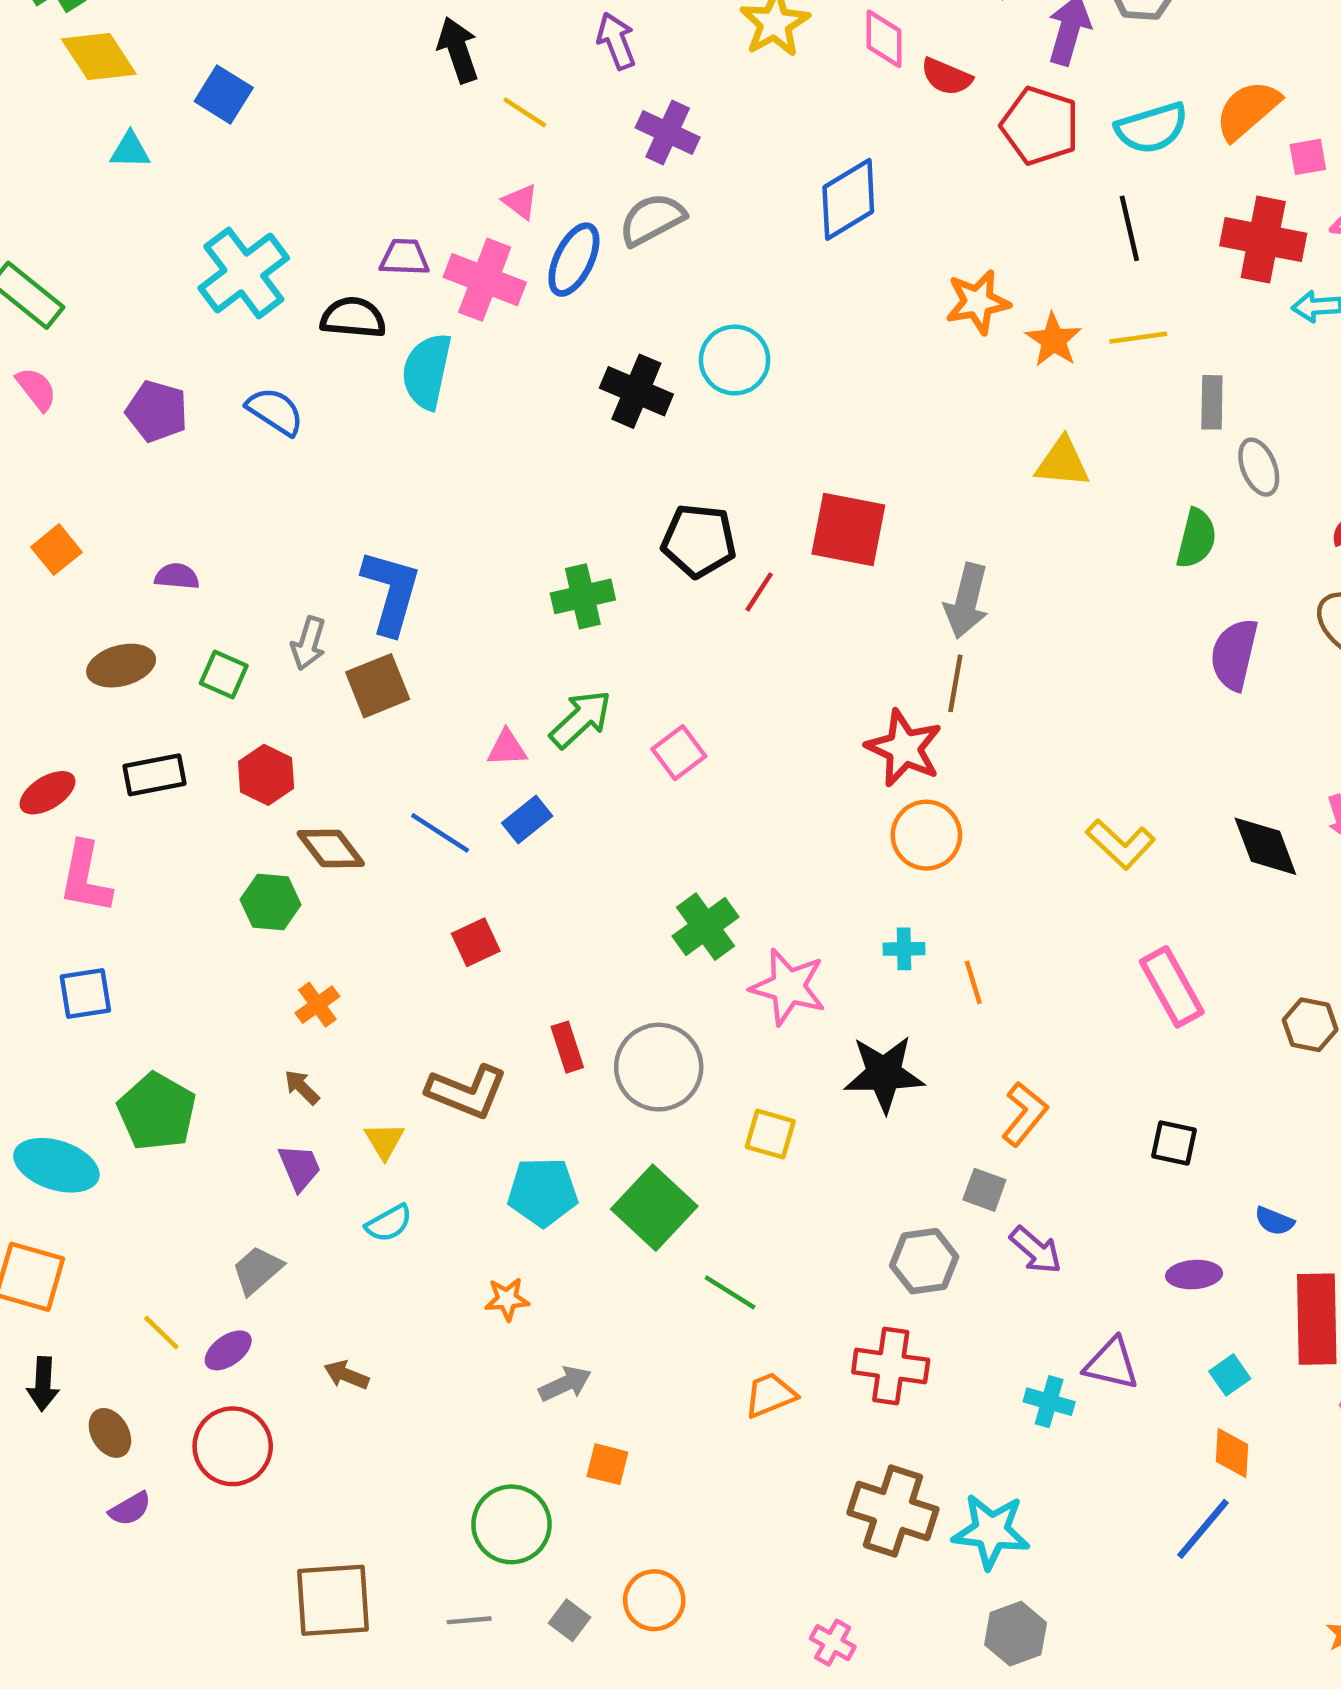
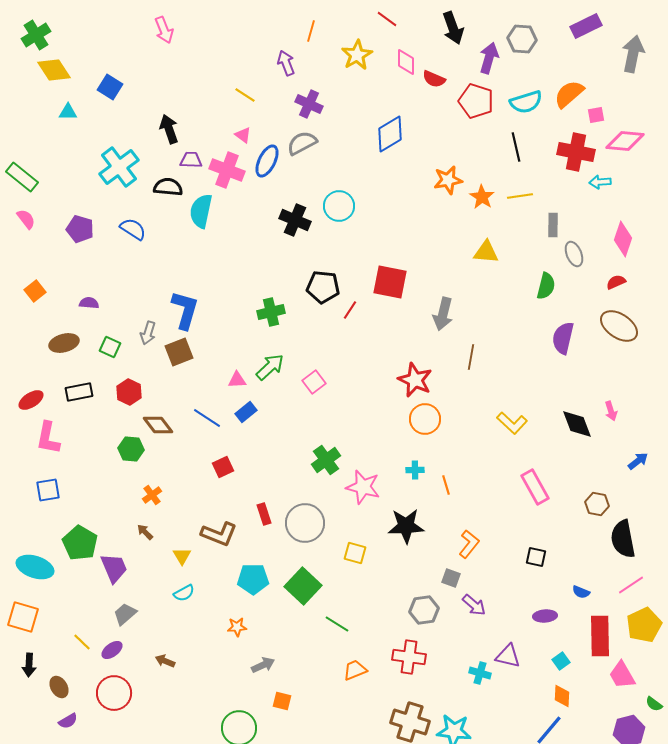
black arrow: (458, 50) -> (169, 129), moved
brown line: (955, 683) -> (471, 357), moved
purple trapezoid: (300, 1167) -> (114, 568), moved, size x1.4

